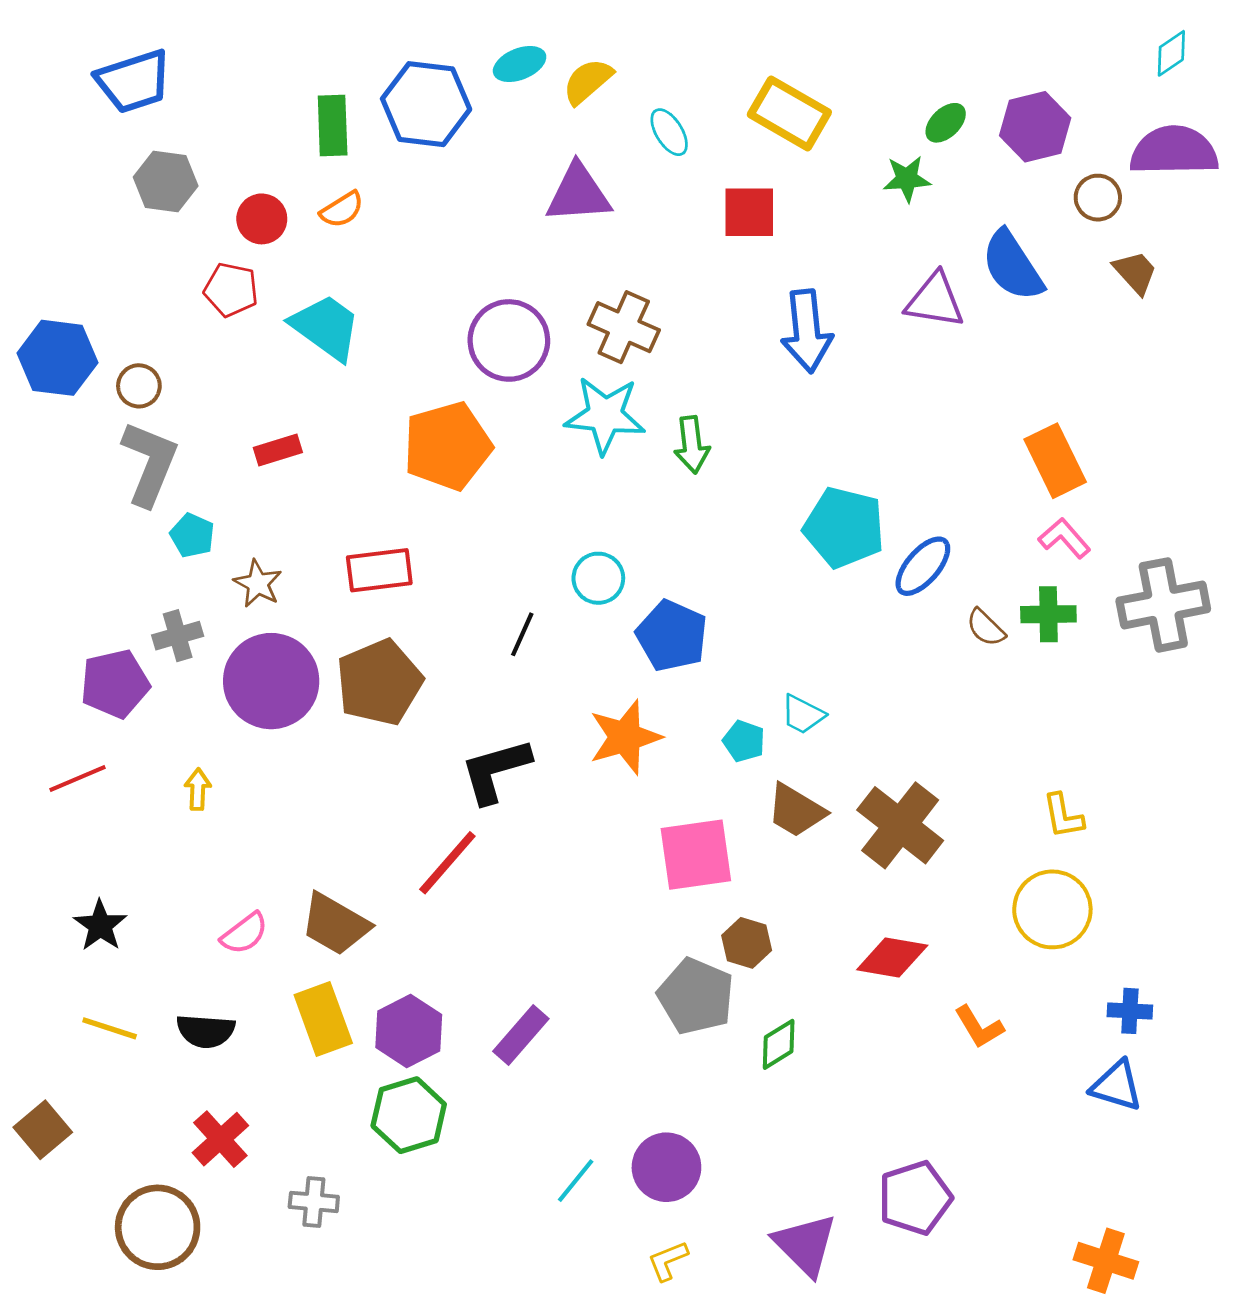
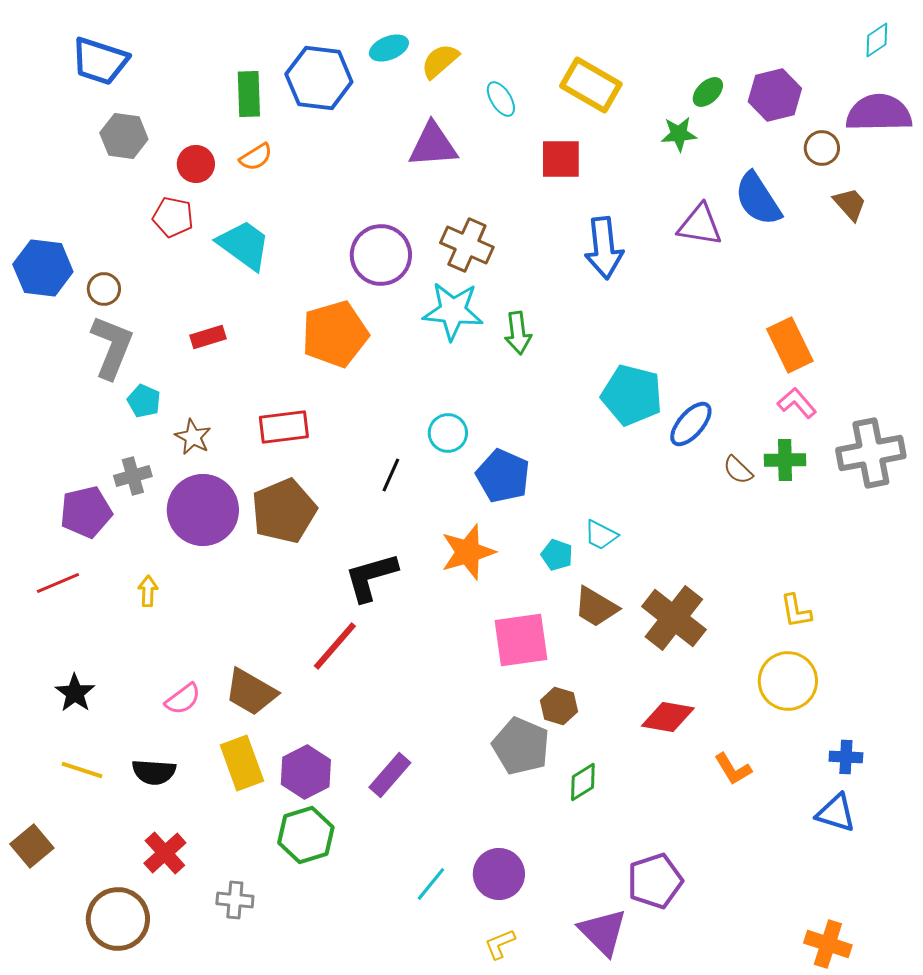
blue trapezoid: (134, 81) -> (100, 61), turned 36
purple pentagon: (915, 1198) -> (655, 881), moved

